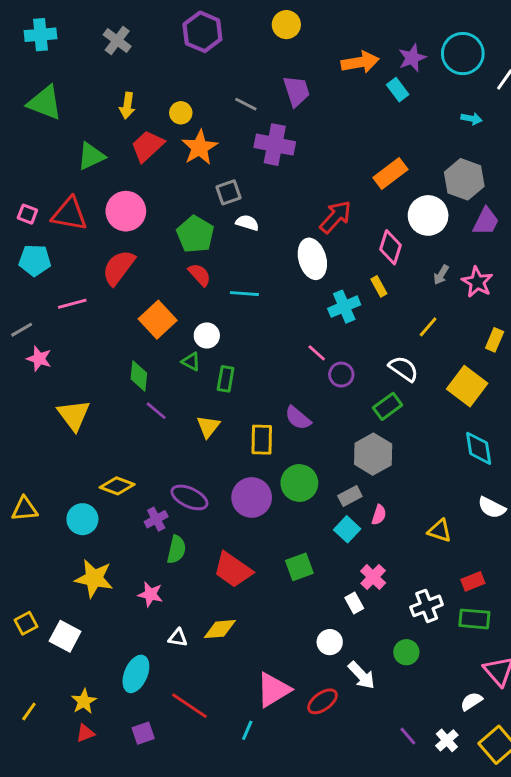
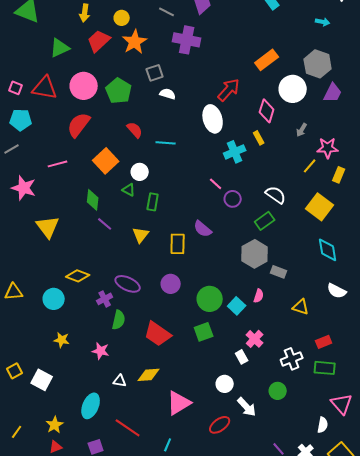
green pentagon: (195, 234) -> (119, 91), moved
pink star: (477, 282) -> (328, 148), moved, turned -30
pink line: (72, 304) -> (58, 164), moved
yellow line: (428, 327) -> (310, 166), moved
gray line: (22, 330) -> (12, 149), moved
pink star: (39, 359) -> (24, 188), size x1.4
green circle: (299, 483) -> (210, 299), moved
gray rectangle: (350, 496) -> (279, 272), moved, turned 49
purple circle: (252, 497) -> (171, 284), size x0.7
yellow star: (94, 578) -> (62, 340), size x0.6
pink triangle: (273, 690) -> (179, 403), moved
white semicircle: (471, 701) -> (323, 425), turned 133

